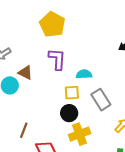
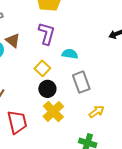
yellow square: (72, 93) -> (42, 68), moved, turned 35
yellow cross: (80, 134) -> (53, 112), turned -35

